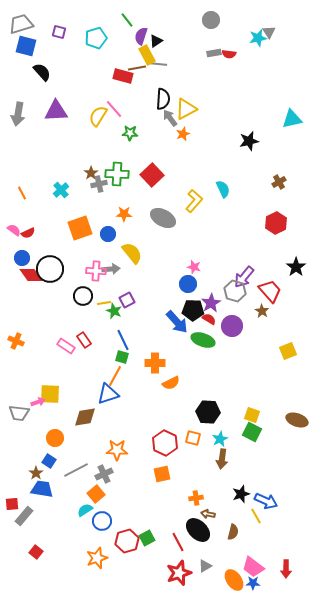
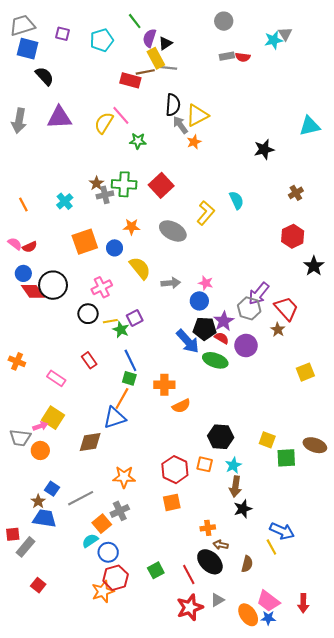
black star: (296, 267) -> (314, 266), moved
gray arrow: (111, 269) -> (171, 283), moved
pink cross: (96, 271) -> (102, 287), turned -30
pink rectangle: (66, 346) -> (56, 378), moved
yellow square: (50, 394) -> (53, 418), turned 30
green square: (252, 432) -> (286, 458), moved, turned -30
orange circle: (55, 438) -> (40, 450), moved
gray cross: (104, 474) -> (120, 511), moved
black star: (241, 494) -> (243, 509), moved
red hexagon: (127, 541) -> (116, 578), moved

